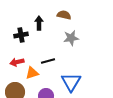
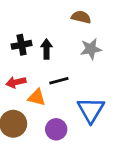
black arrow: (39, 23) -> (46, 49), moved
orange triangle: (32, 73) -> (37, 97), turned 32

